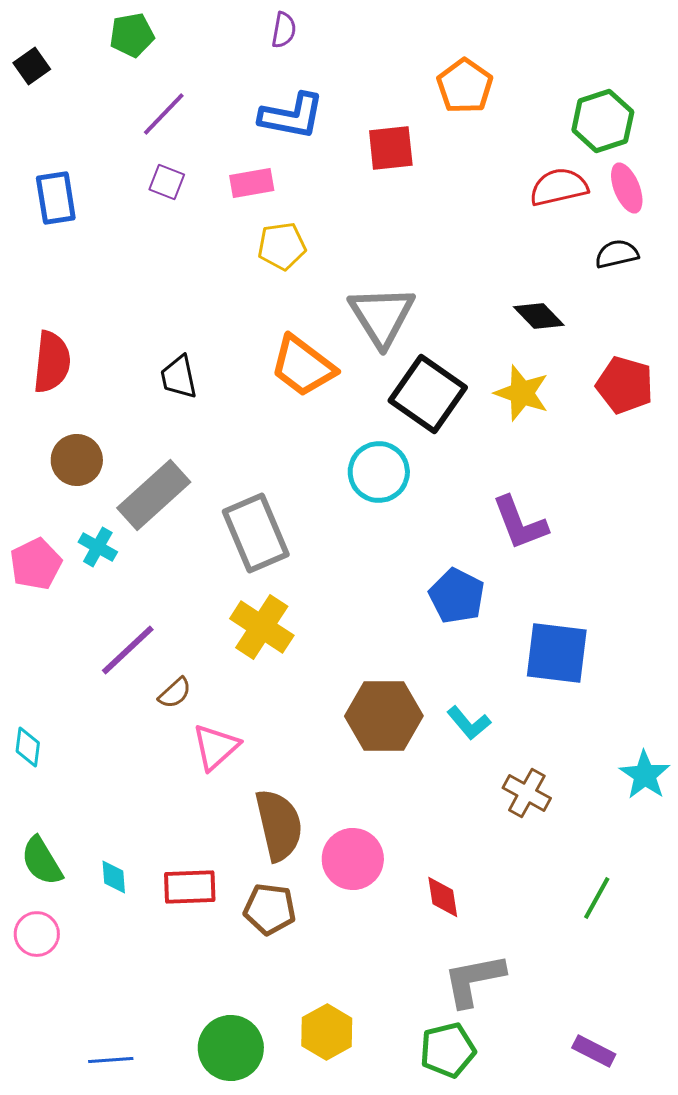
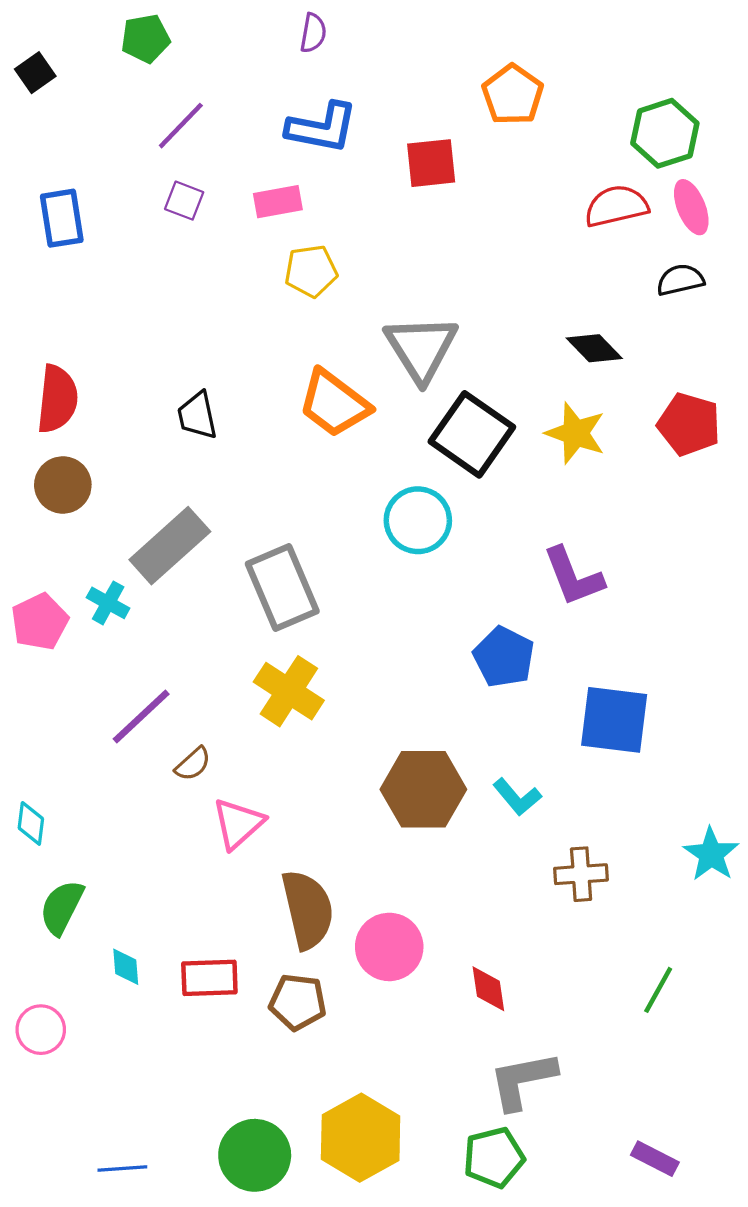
brown circle: (77, 460) -> (63, 485), moved
brown cross: (527, 793) -> (581, 874), turned -33
green semicircle: (42, 861) -> (62, 907), moved, turned 58
yellow hexagon: (327, 1032) -> (361, 1138), size x1.4

